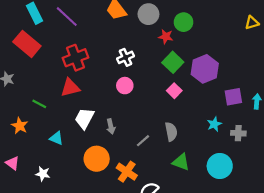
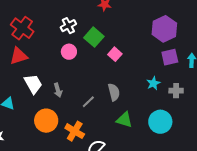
red cross: (76, 58) -> (22, 28), turned -30
green square: (173, 62) -> (94, 37), moved
purple hexagon: (205, 69) -> (164, 29), moved
white trapezoid: (84, 118) -> (33, 84), turned 125

